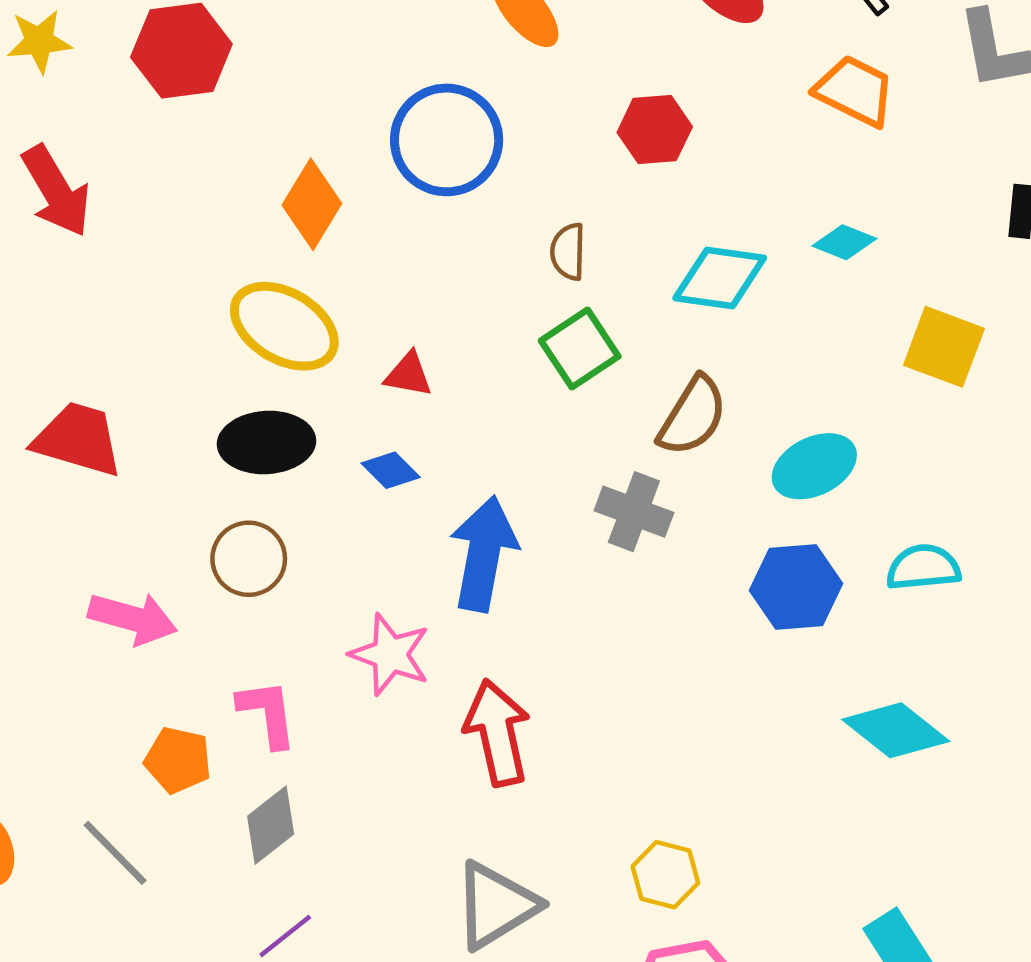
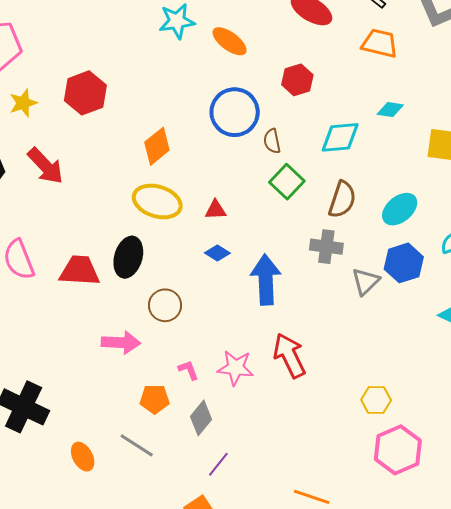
blue circle: (447, 140) -> (235, 112), moved
orange diamond: (312, 204) -> (157, 146), turned 33
black ellipse: (266, 442) -> (128, 257), moved, turned -57
pink star: (390, 654) -> (236, 368), moved
pink L-shape: (267, 713) -> (188, 370), size x0.7
gray triangle: (496, 905) -> (366, 281), moved, size x0.7

